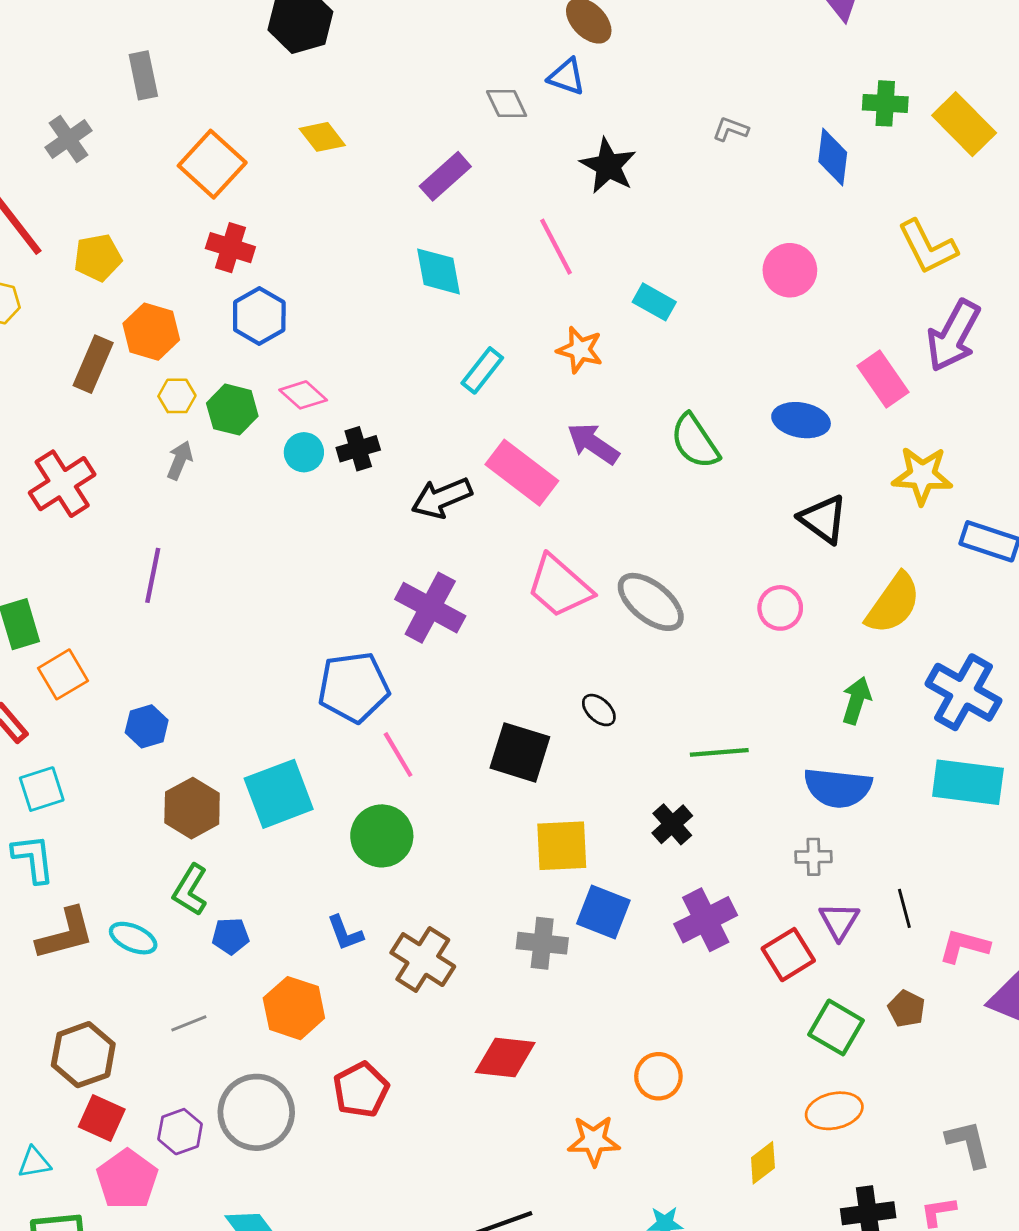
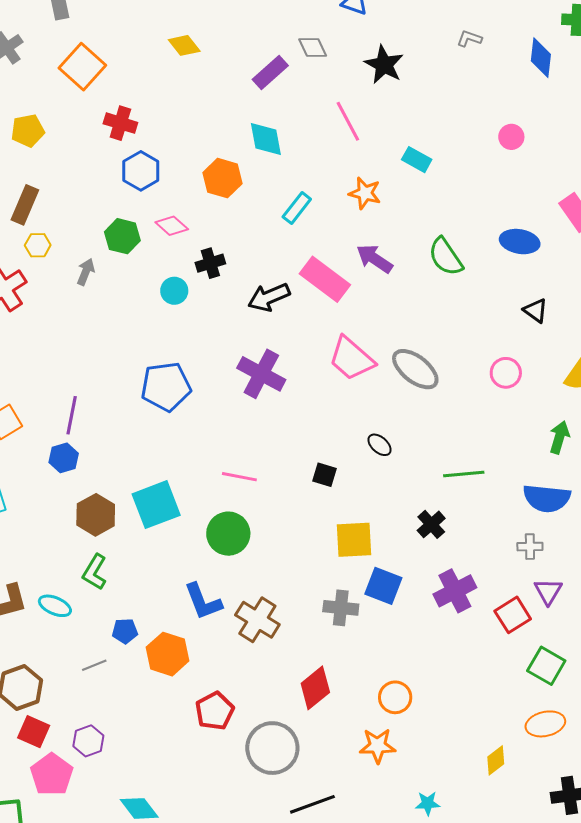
gray diamond: (507, 104) -> (313, 48), moved
orange square: (212, 164) -> (82, 67), moved
pink circle: (790, 270) -> (511, 137), size x0.7
orange hexagon: (151, 332) -> (223, 178), moved
yellow hexagon: (177, 396) -> (38, 245), moved
cyan circle: (304, 452) -> (174, 291), moved
black triangle: (823, 519) -> (536, 311), size x0.7
purple line: (153, 575) -> (72, 415), moved
blue pentagon: (354, 687) -> (166, 387), moved
black square: (520, 752) -> (324, 475), size x0.6
pink line: (398, 755) -> (239, 477), turned -48
blue L-shape: (345, 933) -> (203, 601), size x1.5
blue pentagon: (231, 936) -> (125, 631), moved
red diamond: (505, 1057) -> (315, 688), turned -45
orange circle: (658, 1076) -> (395, 697), moved
gray circle: (256, 1112) -> (272, 748), moved

